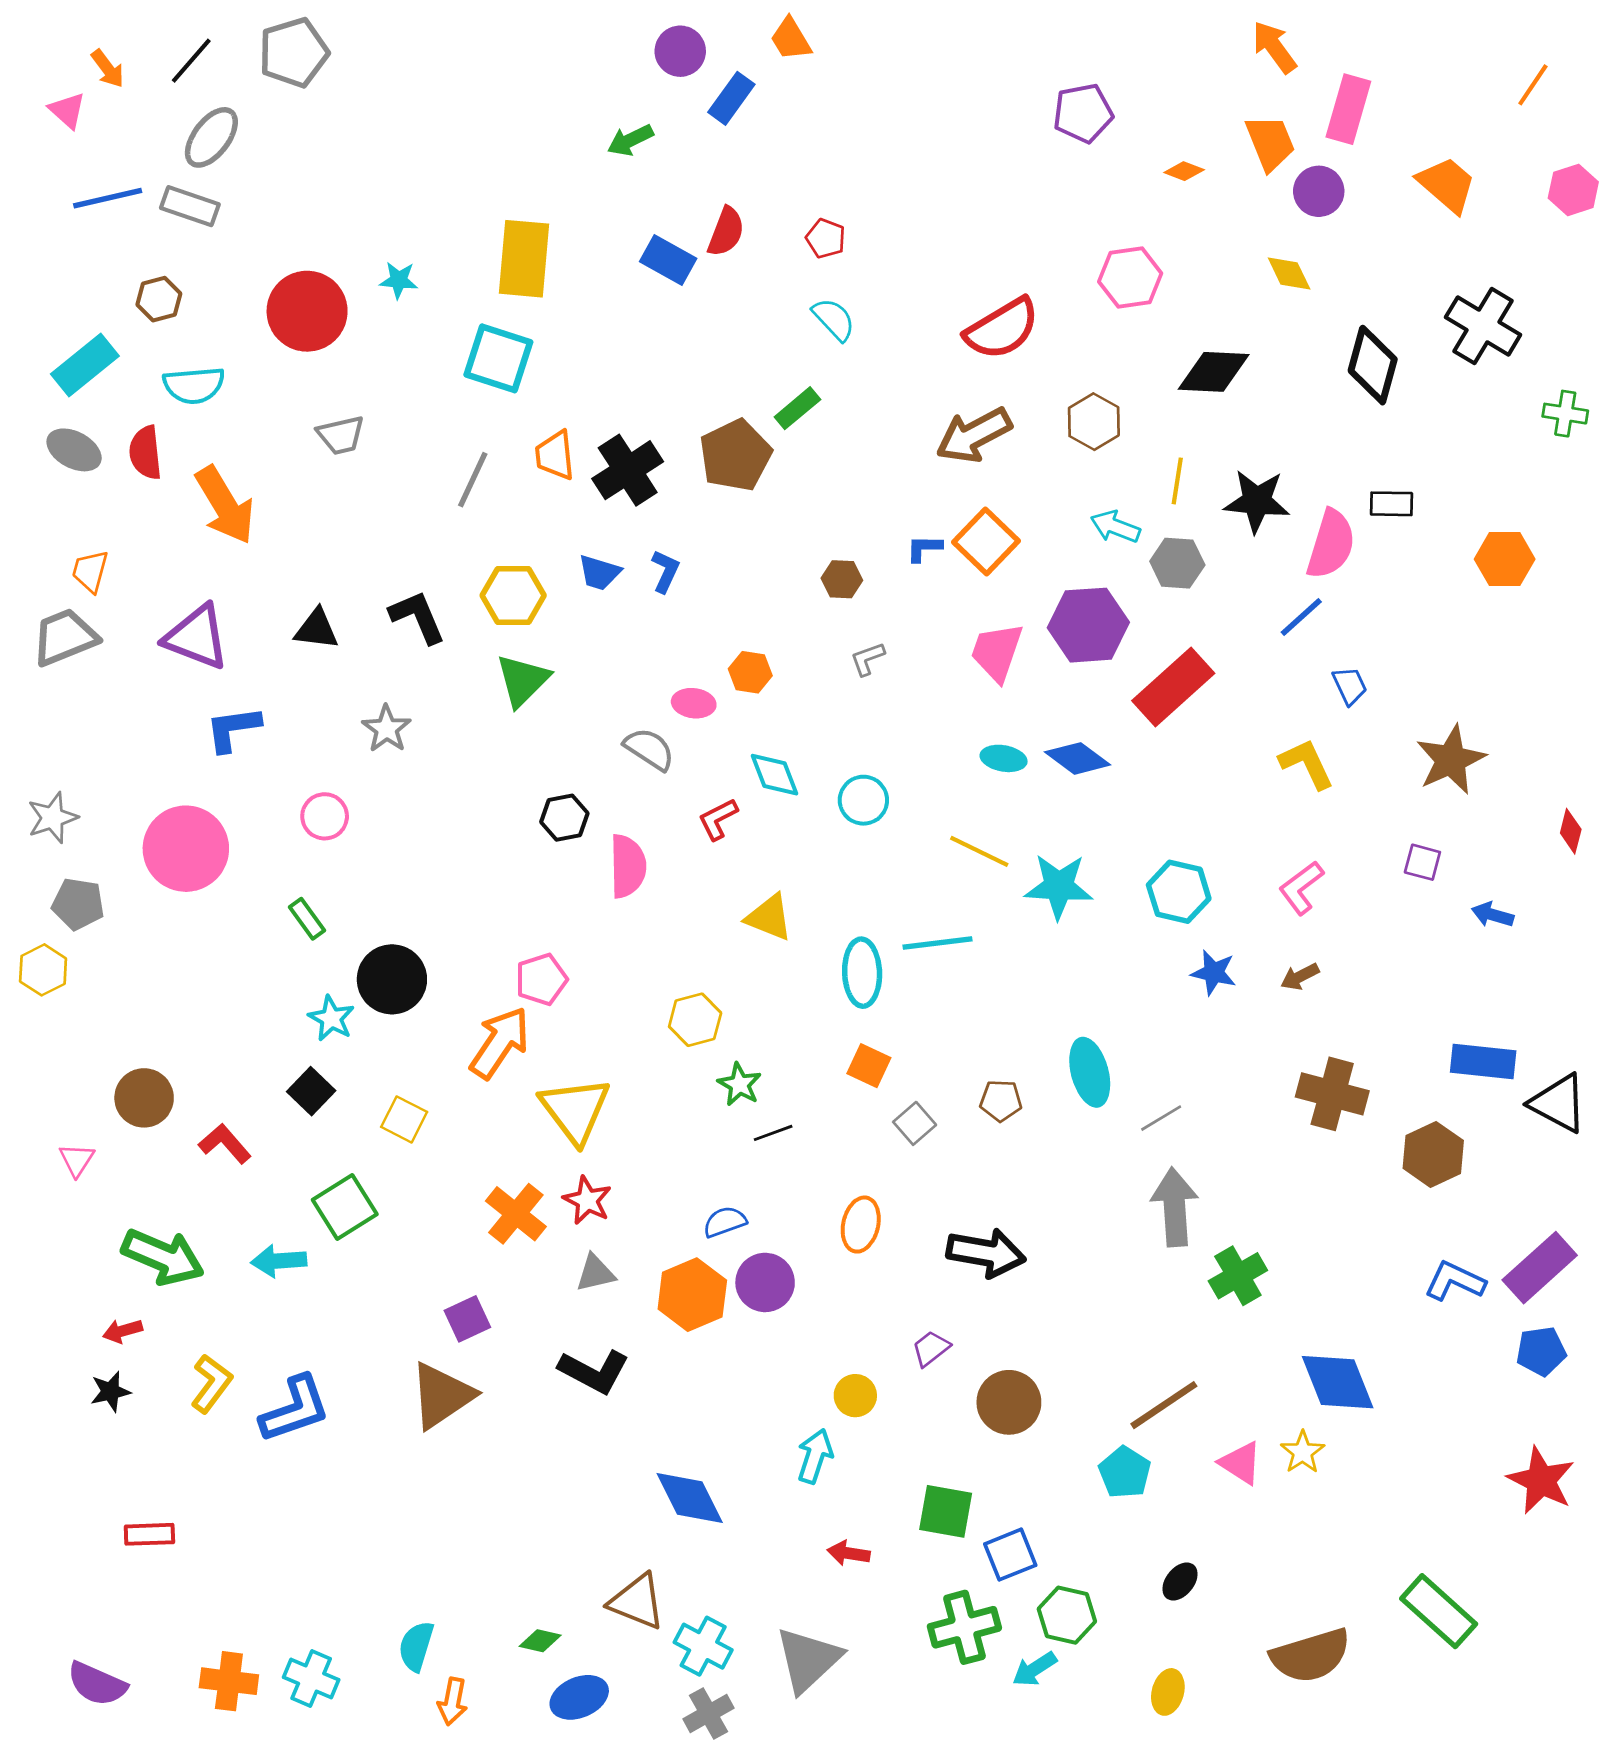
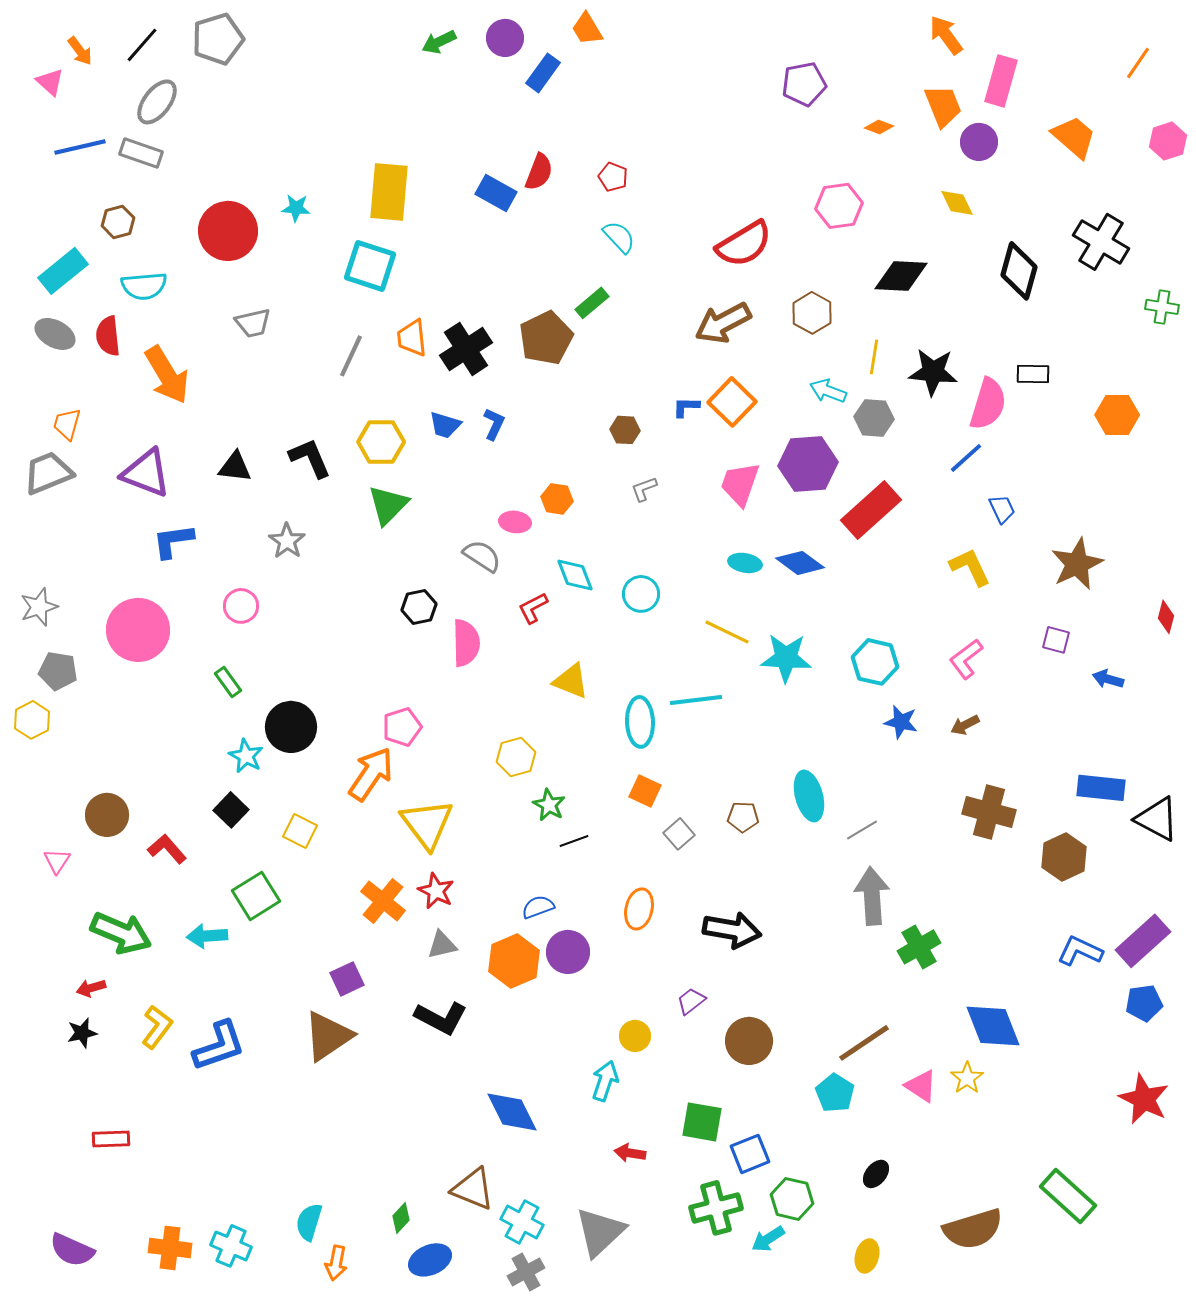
green arrow: (630, 140) -> (439, 42), moved
green diamond: (540, 1641) -> (401, 1218), turned -60

